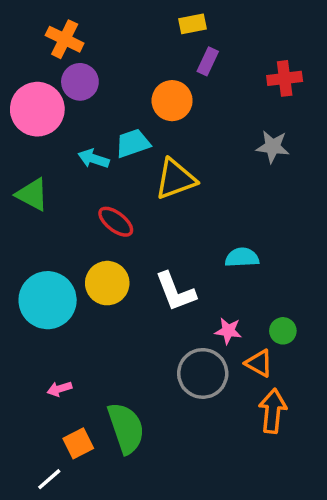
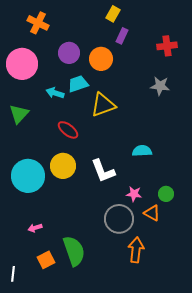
yellow rectangle: (192, 24) -> (113, 14), turned -49
purple circle: (80, 82) -> (69, 53), moved
green triangle: (32, 194) -> (19, 114), turned 45
orange arrow: (273, 411) -> (136, 250), moved
white line: (49, 479) -> (13, 274), moved, turned -42

